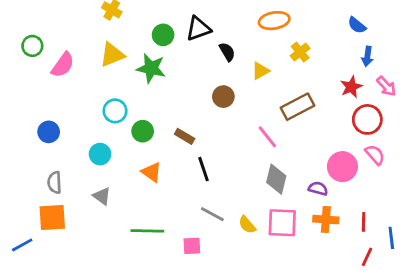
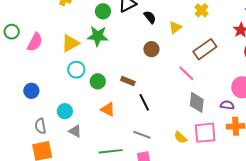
yellow triangle: (112, 55) -> (70, 43), moved
cyan circle: (100, 154) -> (65, 111), moved
gray line: (212, 214) -> (142, 135), moved

